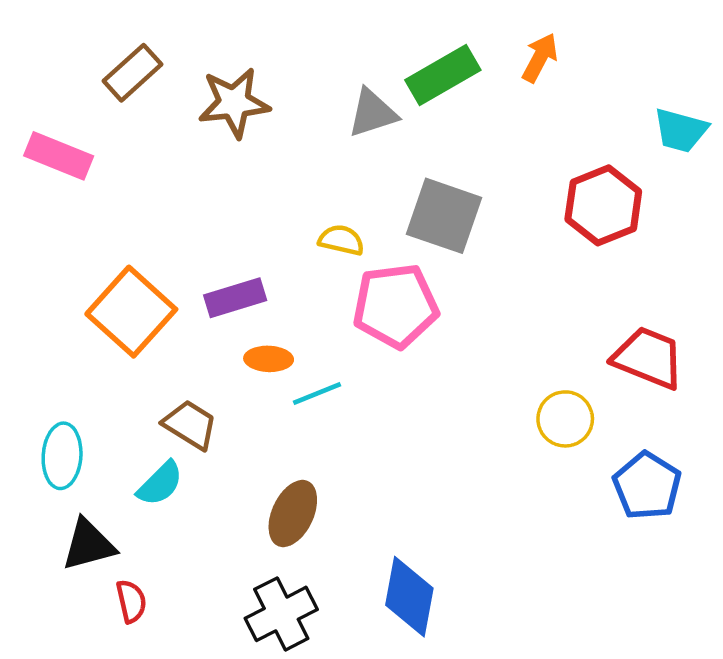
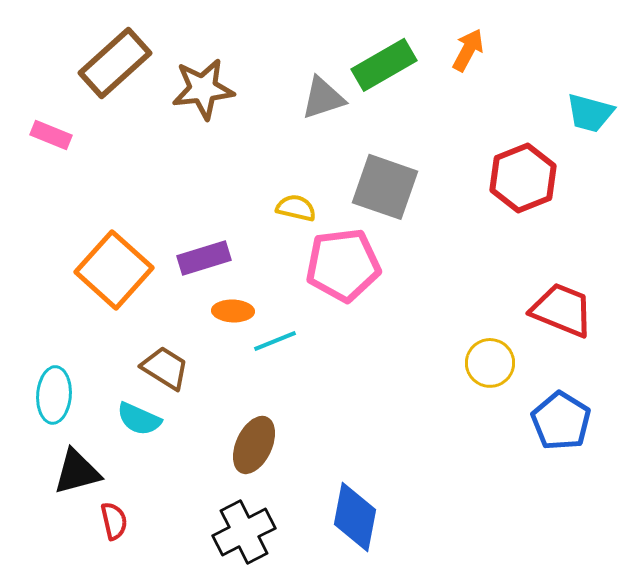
brown rectangle: (132, 73) -> (115, 63), size x1.4
pink rectangle: (59, 156) -> (51, 135), size x0.7
cyan semicircle: (160, 484) -> (139, 419), turned 69

